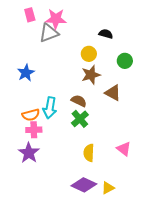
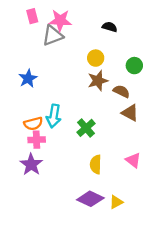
black semicircle: (106, 34) -> (110, 27), moved
brown triangle: (113, 93) -> (130, 113), moved
brown semicircle: (79, 101) -> (121, 91), moved

